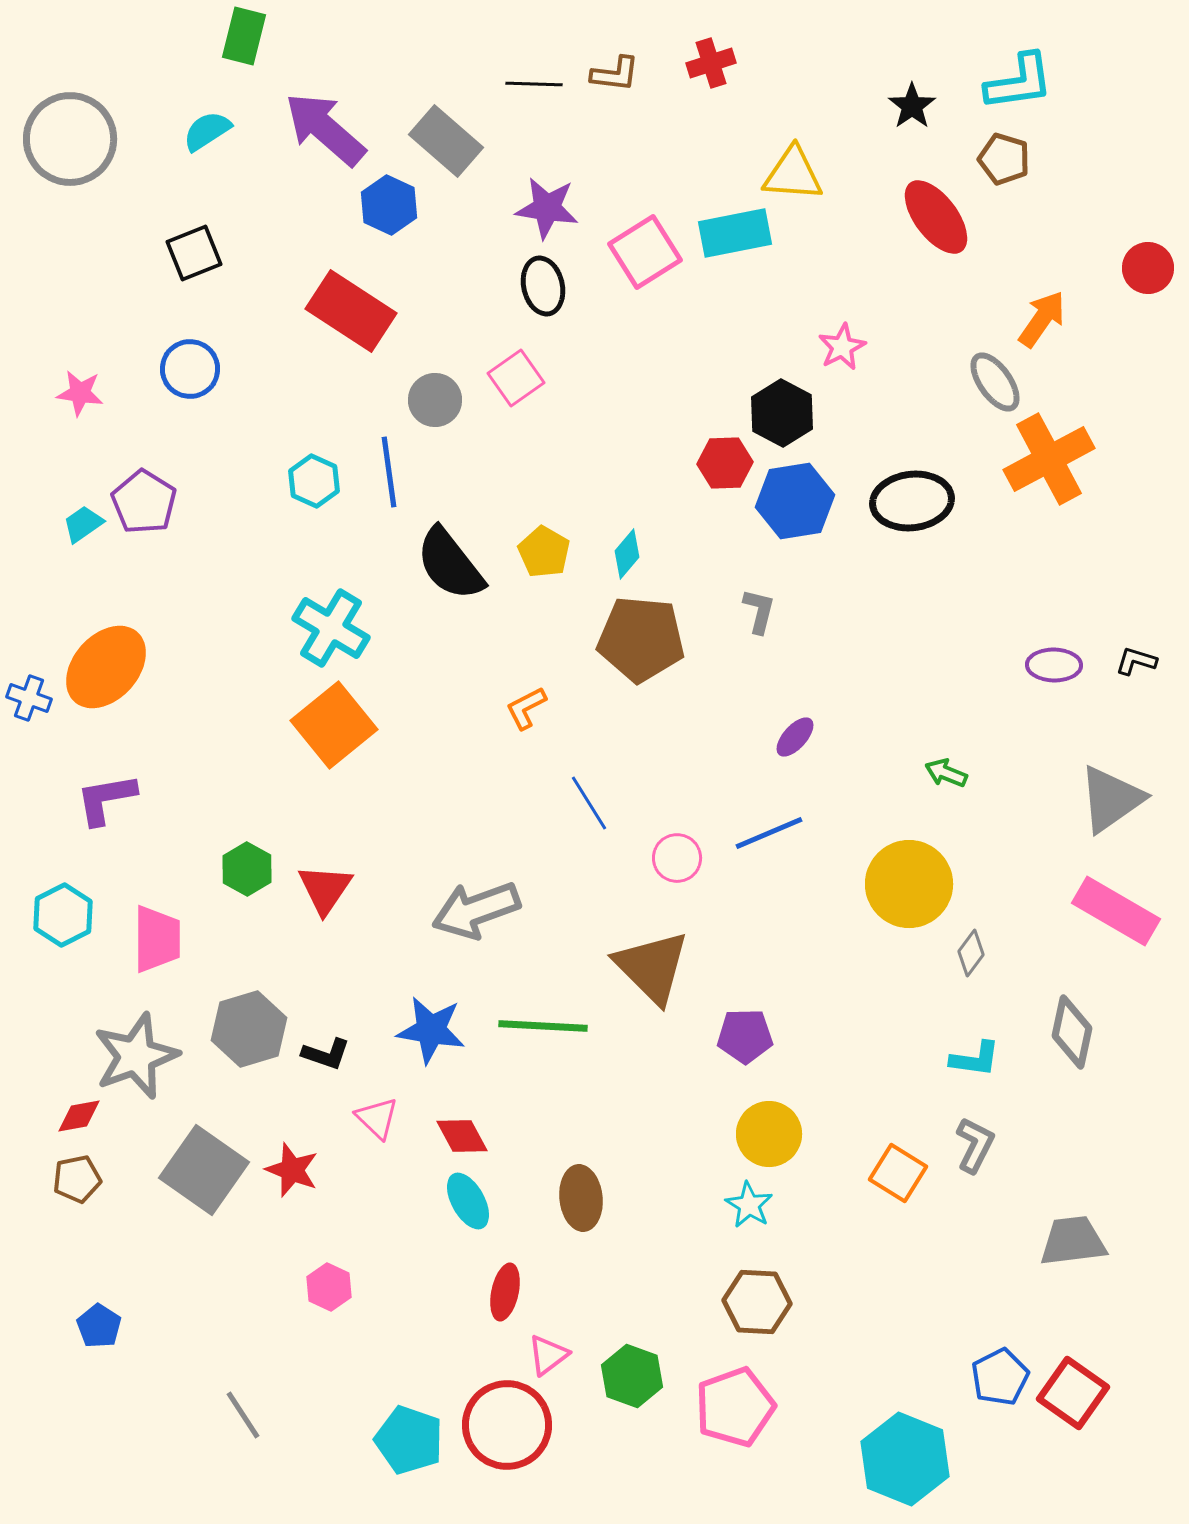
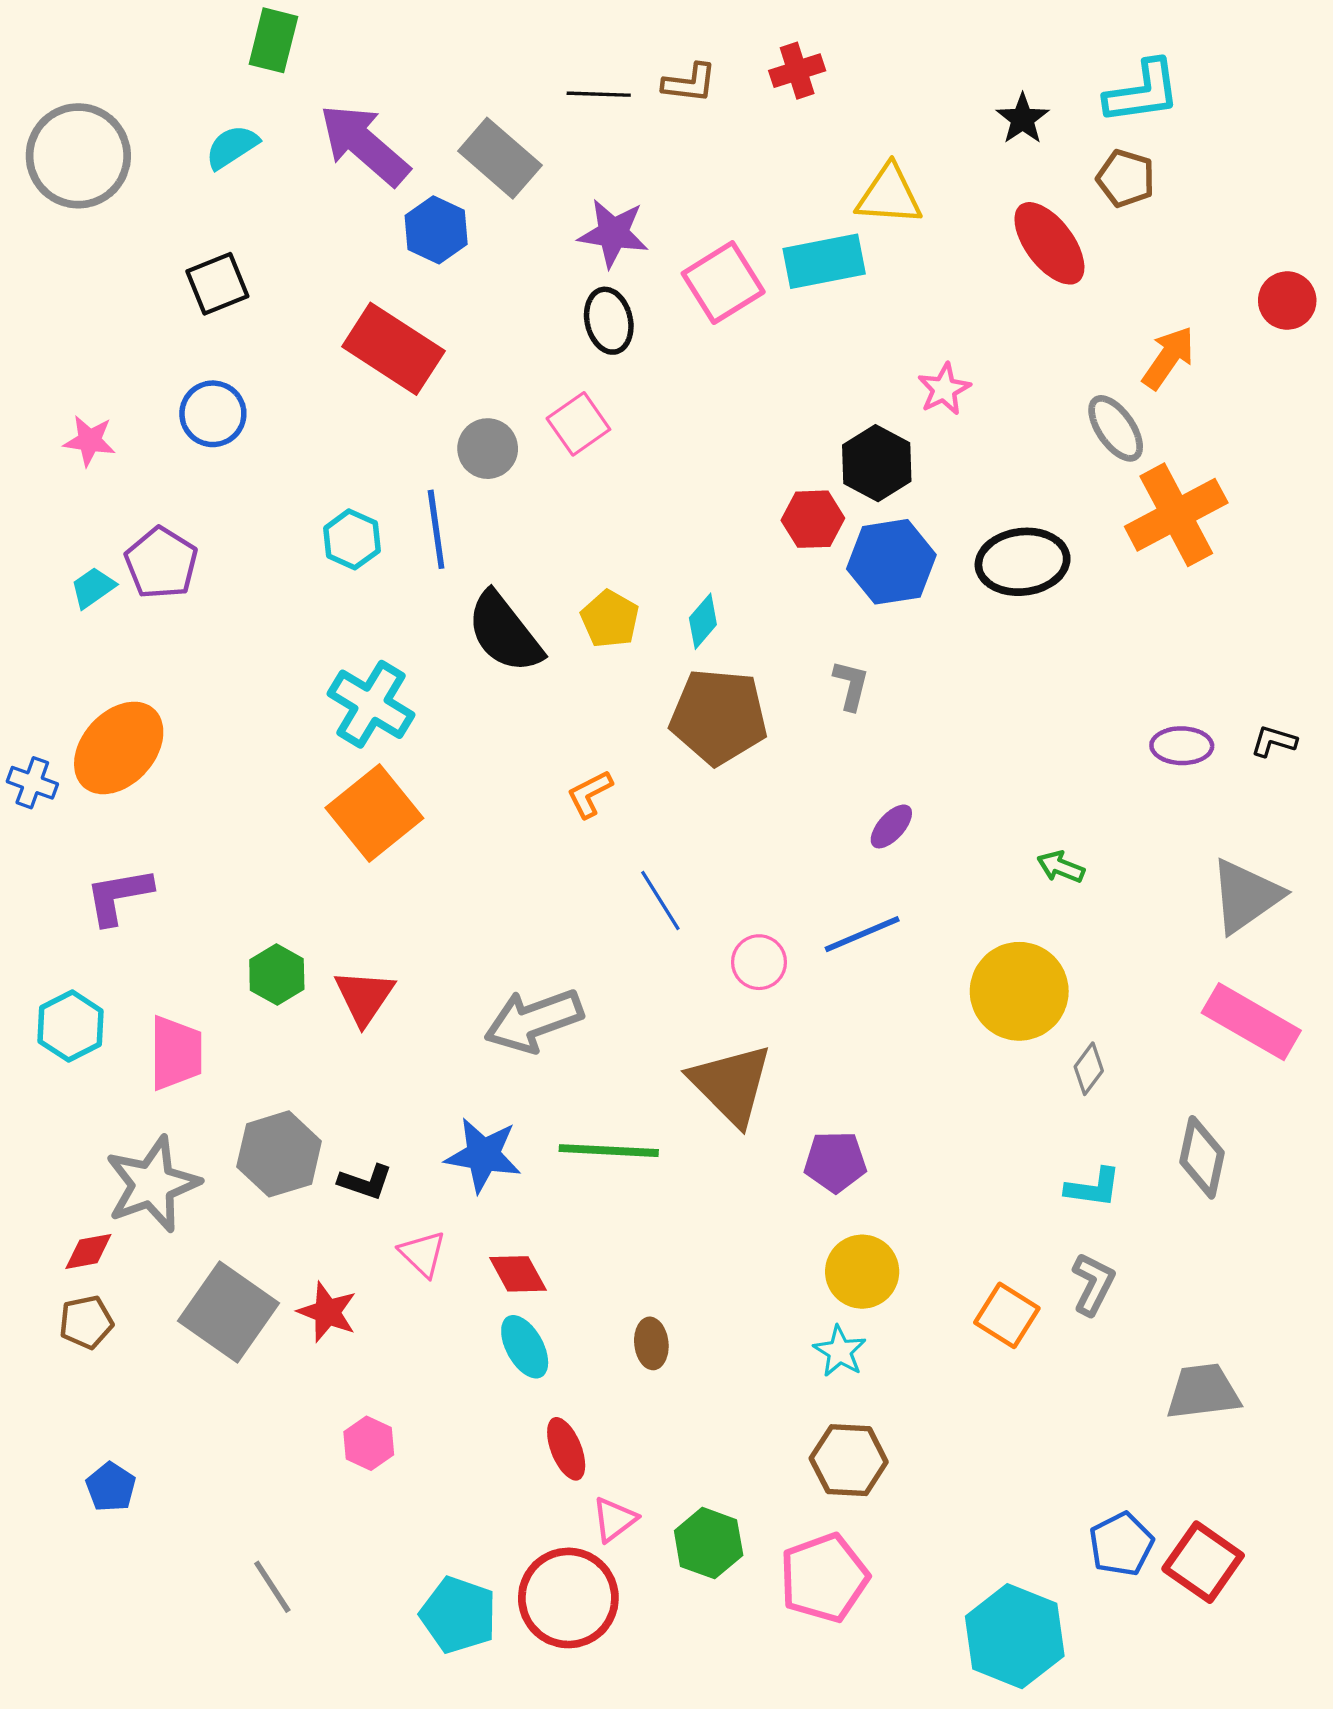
brown ellipse: (581, 1198) -> (651, 1343), size x0.7
red ellipse: (505, 1292) -> (566, 1449), turned -34

